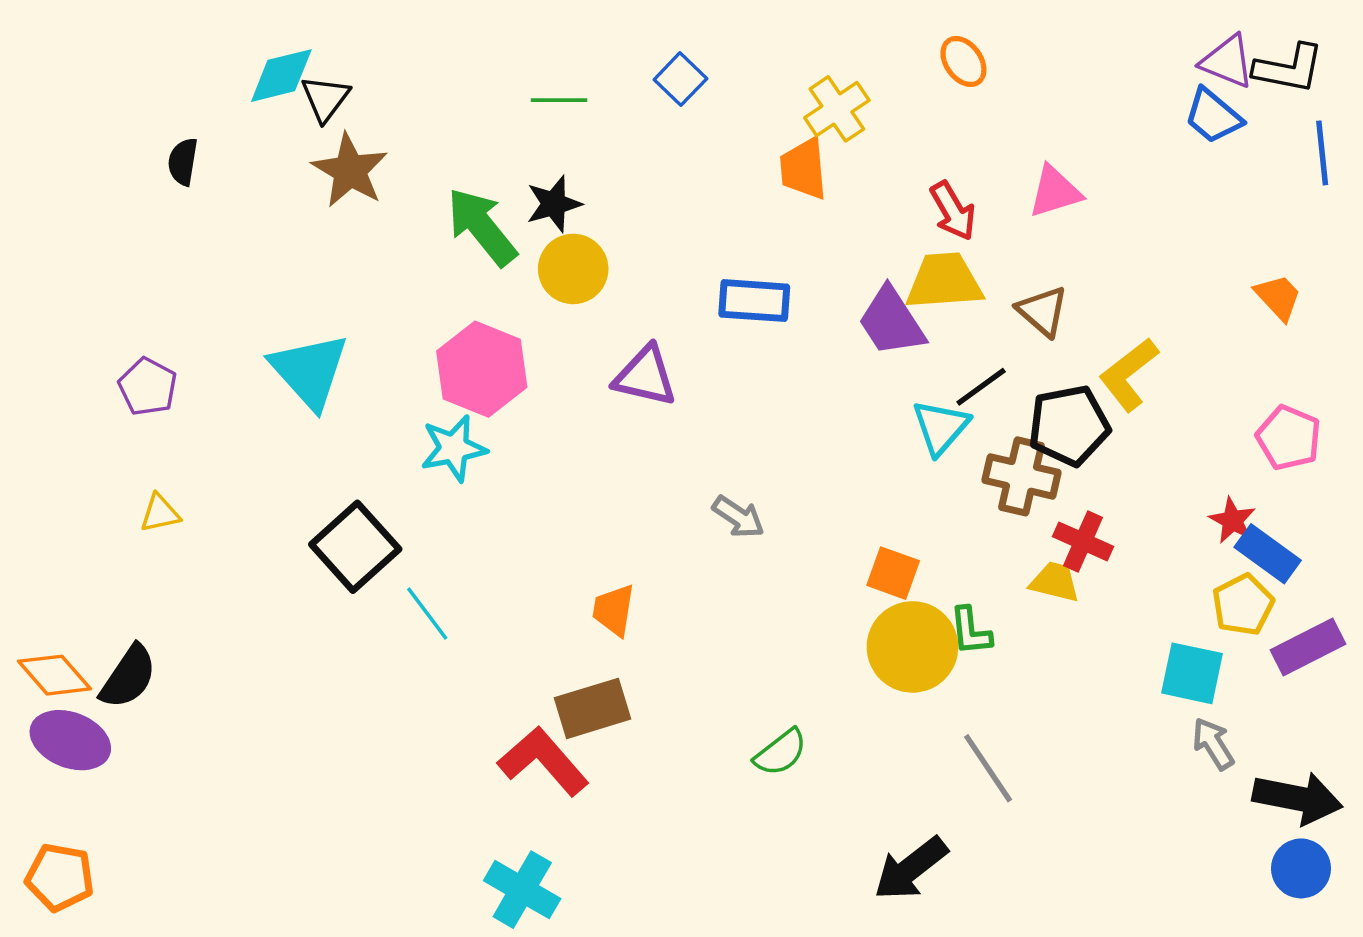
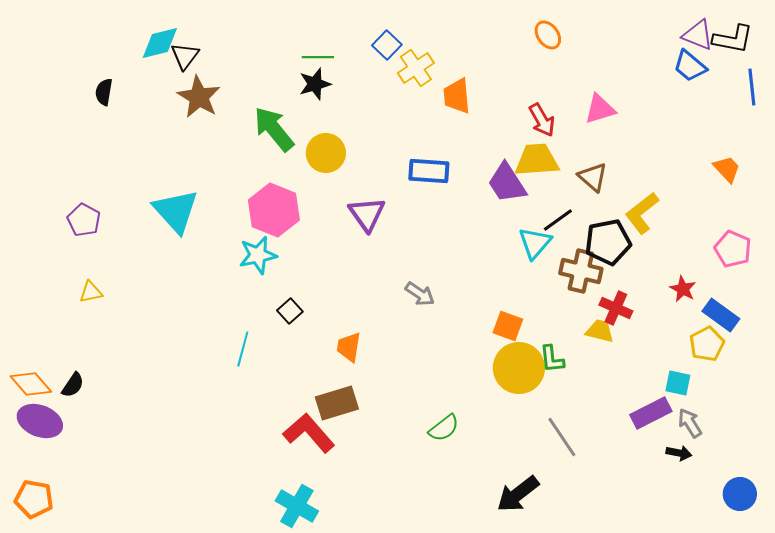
yellow cross: (837, 109) -> (416, 68), moved
black star: (554, 204) -> (315, 84), moved
purple triangle: (645, 376) -> (367, 214), turned 42
red star: (1232, 520) -> (683, 289), moved
black square: (355, 547) -> (290, 311), moved, size x0.5
cyan line: (427, 614) -> (243, 349), turned 52
purple rectangle: (1308, 647) -> (651, 413), moved
cyan square: (1192, 673) -> (678, 383), size x0.7
black semicircle: (128, 677) -> (73, 385), size x0.7
black arrow: (1297, 798) -> (679, 453), moved, size x0.5

